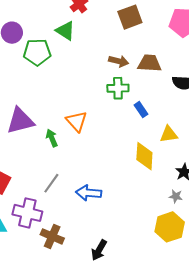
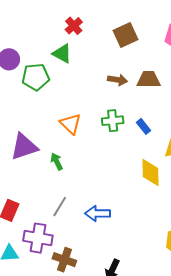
green cross: (118, 88) -> (113, 121), moved
orange triangle: (77, 121) -> (71, 124), moved

